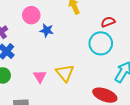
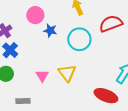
red semicircle: (108, 22) -> (111, 24), size x1.6
cyan circle: (101, 43) -> (79, 39), moved

